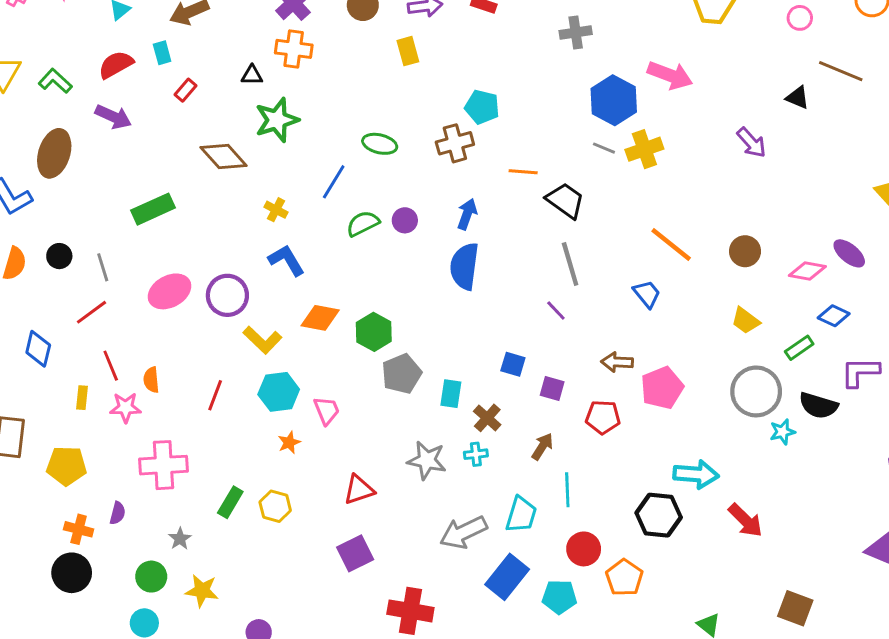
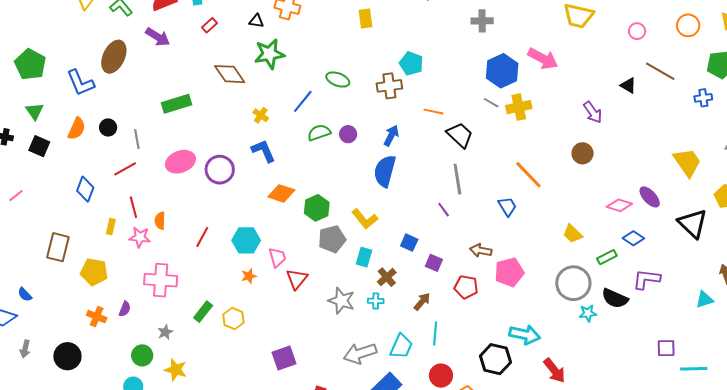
brown circle: (745, 251) -> (583, 153), moved
yellow L-shape: (262, 340) -> (365, 219), moved
red triangle: (359, 490) -> (297, 279), moved, turned -40
black circle: (72, 573) -> (67, 356), moved

